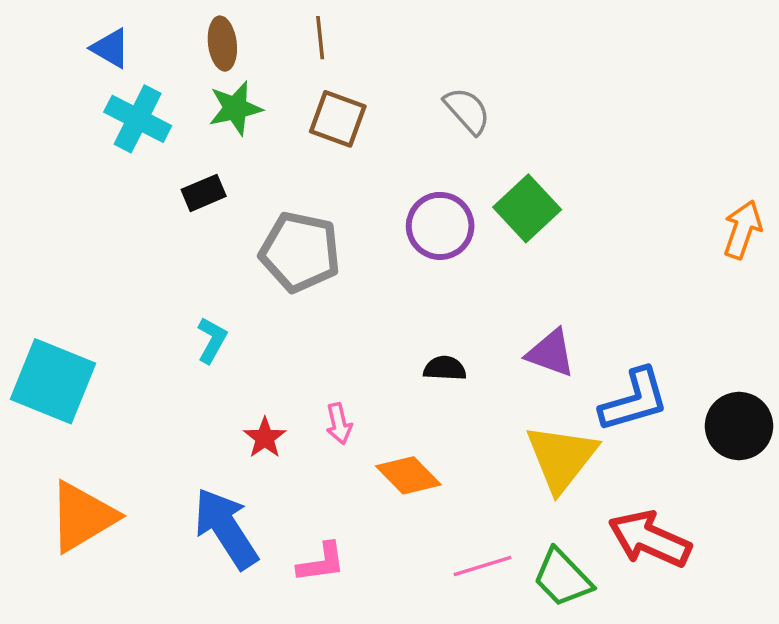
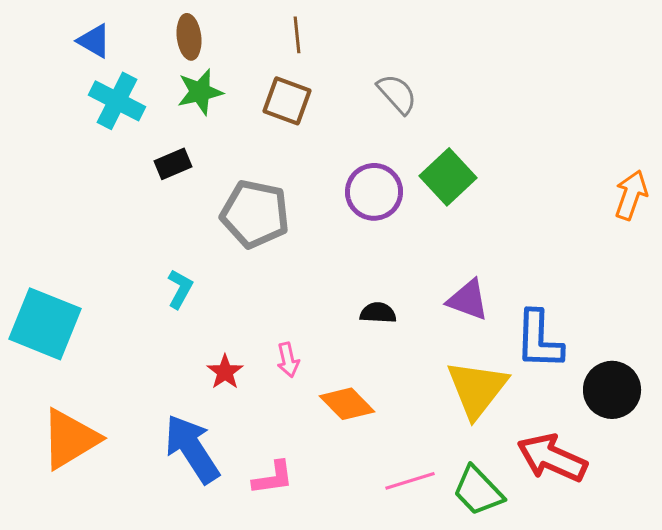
brown line: (320, 38) -> (297, 35), moved
blue L-shape: (634, 400) -> (539, 340), turned 108
black circle: (739, 426) -> (612, 390), moved

